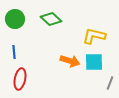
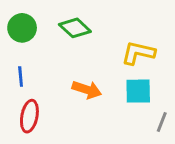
orange arrow: (70, 61) -> (87, 90), moved

